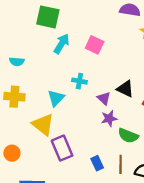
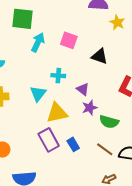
black triangle: (125, 89) -> (100, 56), moved
yellow triangle: (43, 125) -> (57, 113), moved, turned -45
blue rectangle: (97, 163) -> (73, 144), moved
brown line: (121, 164) -> (105, 149), turned -48

